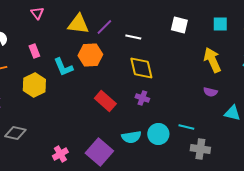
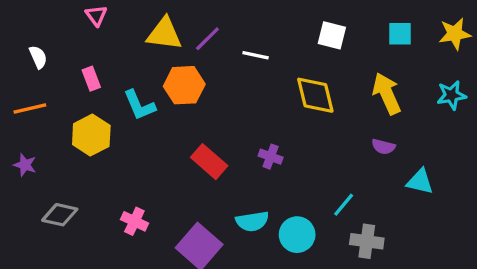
yellow diamond: (141, 68) -> (315, 95), moved
cyan line: (186, 127) -> (344, 205), turned -63
cyan circle: (158, 134) -> (297, 235), moved
pink cross: (60, 154) -> (134, 221), moved, turned -35

